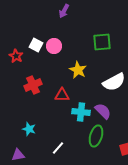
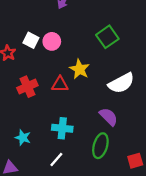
green square: (102, 42) -> (107, 37), turned -30
red triangle: (62, 95) -> (60, 84), moved
cyan cross: (81, 112) -> (62, 128), moved

